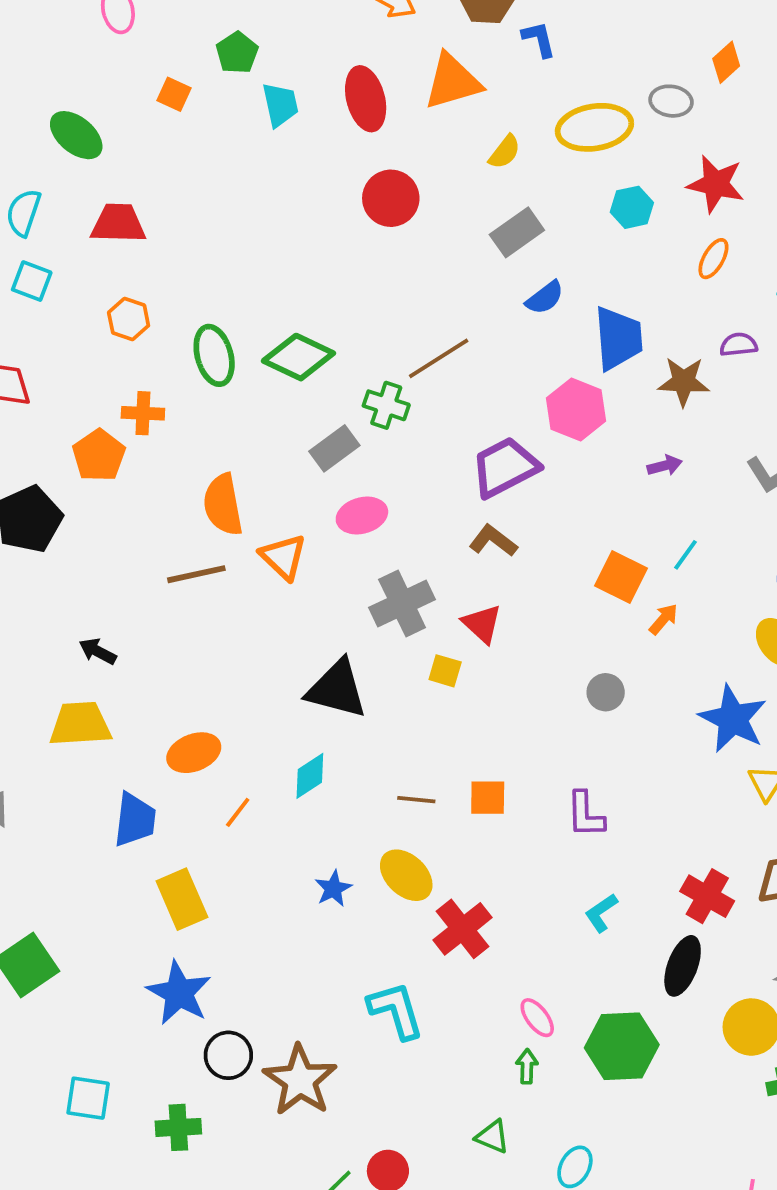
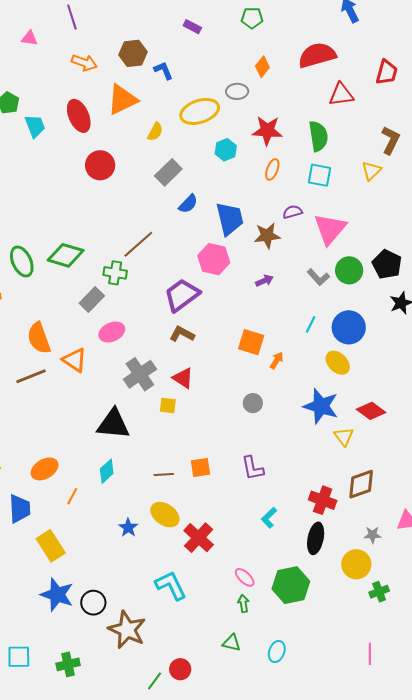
cyan line: (685, 555) -> (311, 324), moved
black circle: (228, 1055) -> (93, 603), moved

